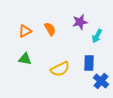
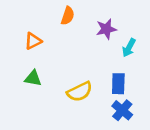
orange semicircle: (50, 29) -> (68, 16), moved, turned 48
blue cross: (101, 81) -> (122, 110), moved

